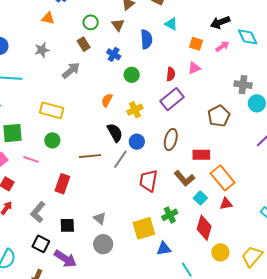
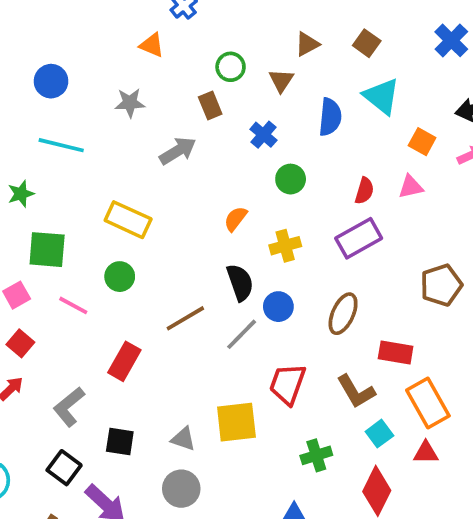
cyan triangle: (171, 24) -> (382, 96), size x1.5
brown line: (90, 156) -> (185, 318), turned -35
gray triangle: (100, 218) -> (183, 439), turned -32
yellow square: (144, 228) -> (236, 422), moved

